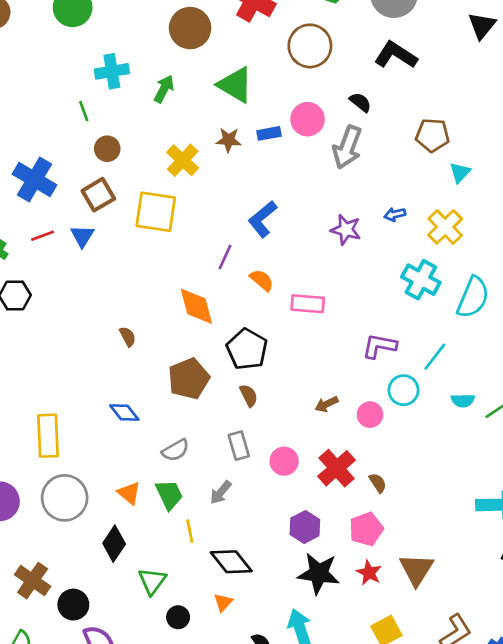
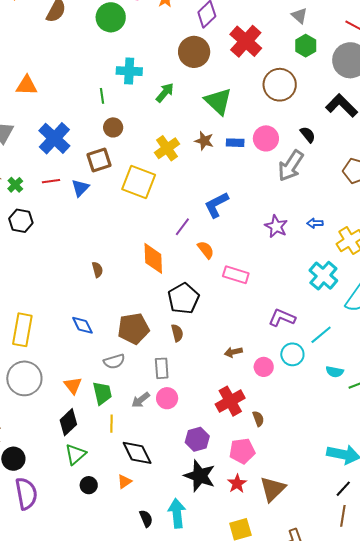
brown pentagon: (189, 379) -> (133, 329), moved
pink circle: (284, 461) -> (167, 398), moved
black diamond: (114, 544) -> (68, 422), moved

